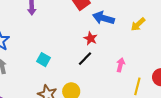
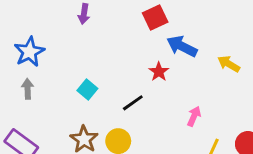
yellow arrow: (138, 24) -> (229, 64), turned 63
black line: (85, 59) -> (133, 103), moved

